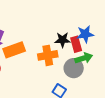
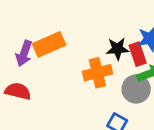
orange rectangle: (14, 50) -> (49, 44), moved

